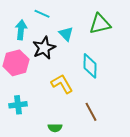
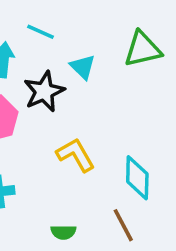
cyan diamond: (90, 66) -> (137, 178), moved
brown line: (91, 112) -> (123, 225), moved

